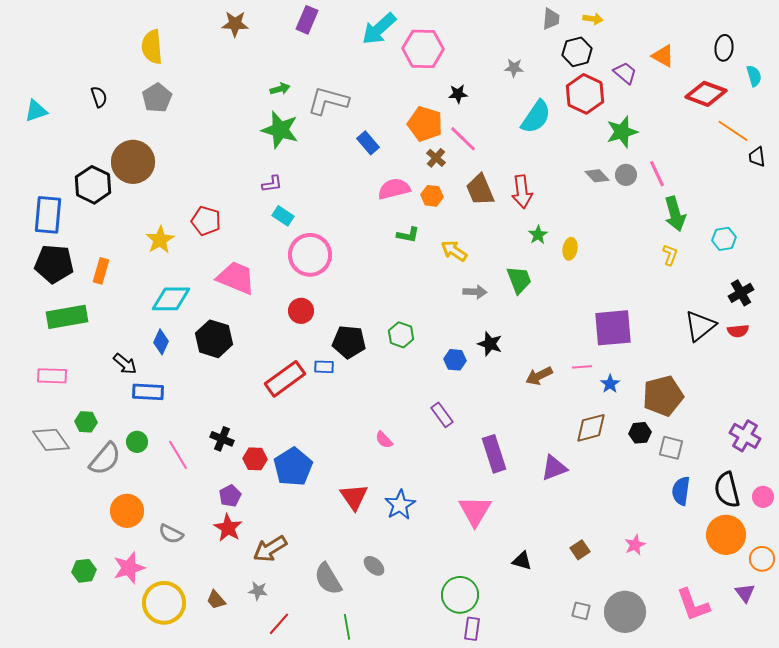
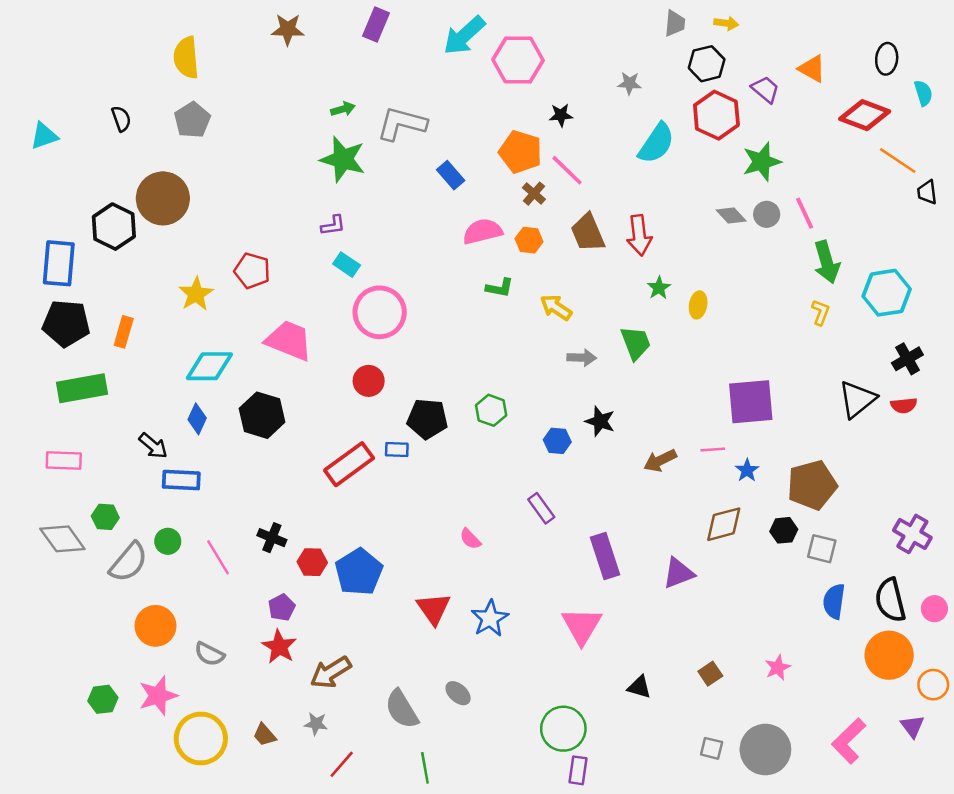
cyan hexagon: (724, 239) -> (887, 293), size x1.6
pink L-shape: (693, 605) -> (849, 741), turned 66

